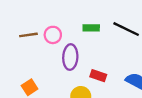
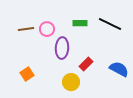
red rectangle: (98, 76) -> (86, 64), turned -64

